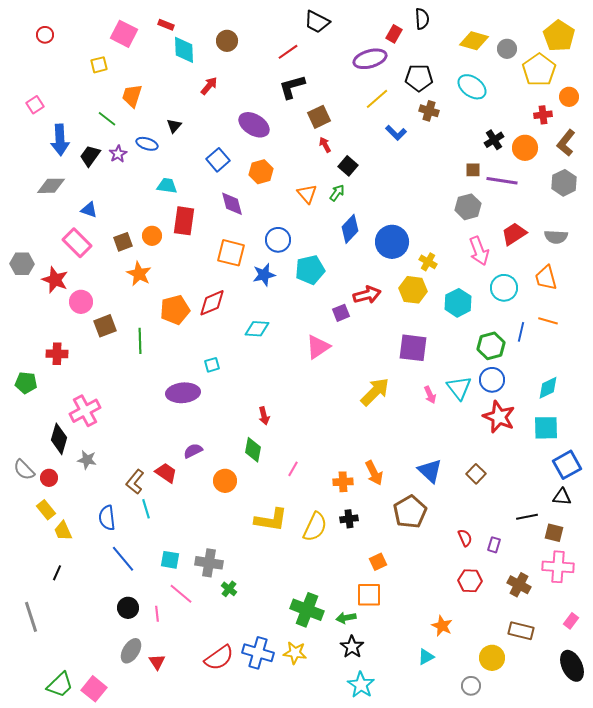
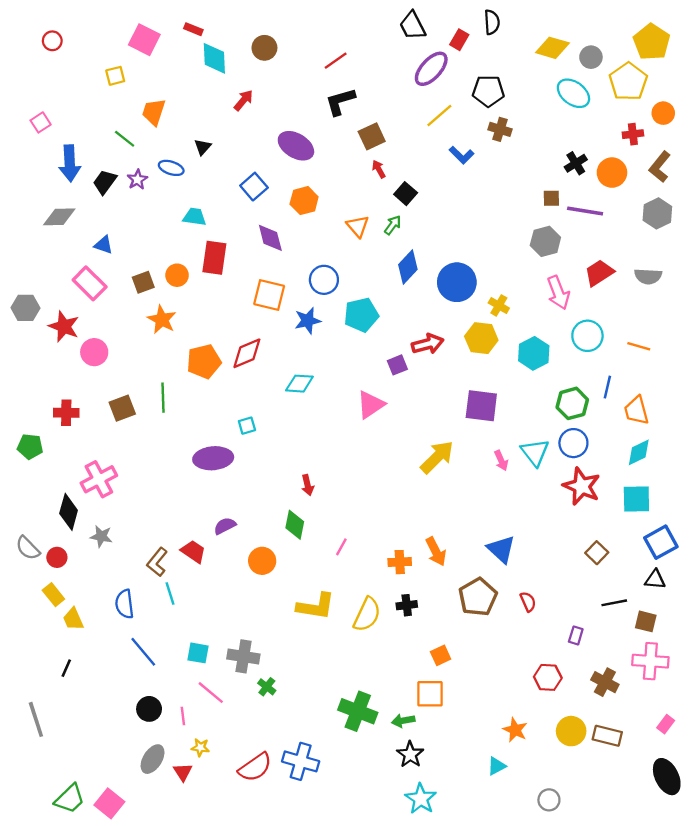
black trapezoid: (317, 22) -> (413, 26), moved, turned 36
purple ellipse: (370, 59) -> (431, 69), turned -32
cyan ellipse: (472, 87) -> (573, 93), moved
orange trapezoid: (546, 278) -> (636, 410), moved
orange line: (548, 321) -> (639, 346), moved
brown square: (105, 326) -> (122, 408), moved
brown square: (476, 474) -> (597, 553), moved
red semicircle: (465, 538) -> (528, 602), moved
yellow star: (295, 653) -> (200, 747), moved, size x0.7
yellow circle: (492, 658) -> (571, 731), moved

